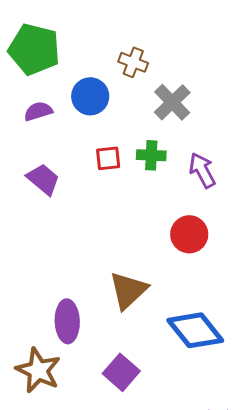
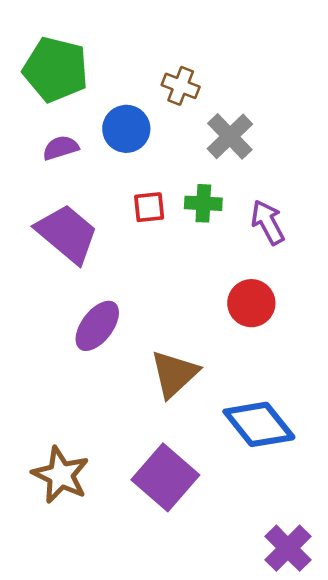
purple trapezoid: (43, 179) -> (67, 234), size x1.5
purple ellipse: (67, 321) -> (97, 326), moved, turned 39
purple square: (121, 372) -> (165, 477), size x1.4

